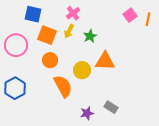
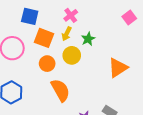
orange triangle: (105, 61) -> (118, 68), moved, turned -35
yellow circle: (82, 70) -> (72, 55), moved

